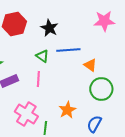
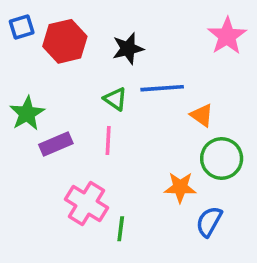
pink star: (104, 21) -> (227, 36), turned -30
black star: (49, 28) -> (128, 49), turned 30
orange star: (67, 110) -> (180, 187), moved, turned 30

